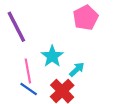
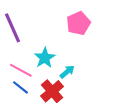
pink line: (28, 71) -> (21, 70), turned -55

